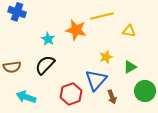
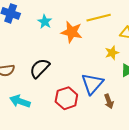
cyan star: (48, 39) -> (45, 22), moved
yellow star: (106, 57) -> (112, 53), moved

